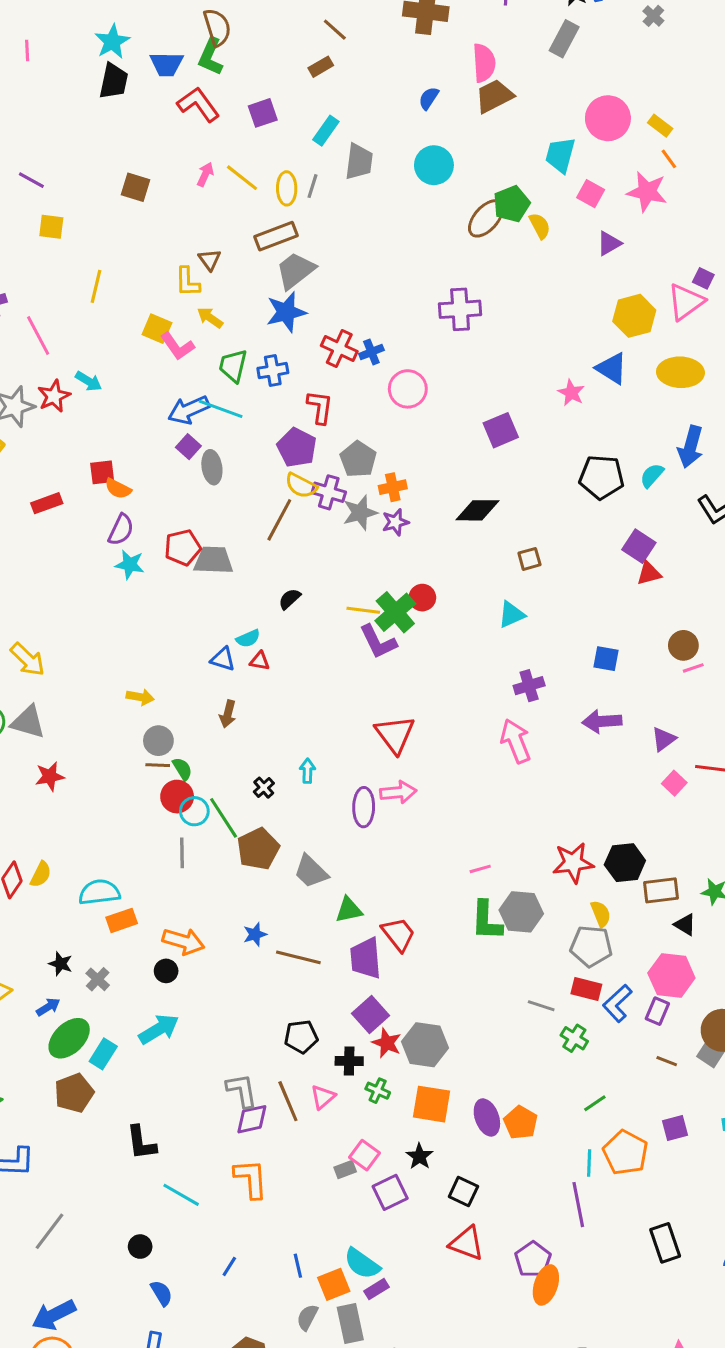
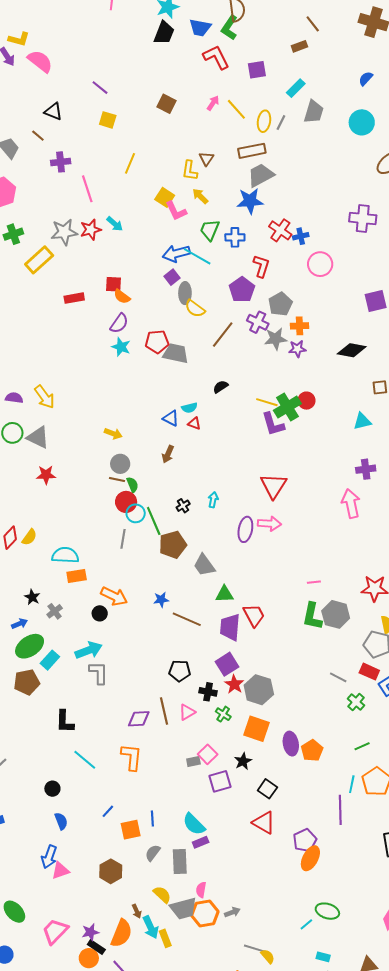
yellow semicircle: (301, 486) -> (195, 309), moved
gray L-shape: (242, 1091) -> (99, 673), moved
orange square: (334, 1284) -> (131, 830), moved

